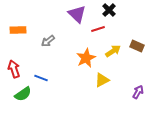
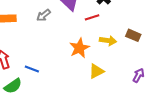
gray arrow: (48, 41) -> (44, 15), moved
yellow arrow: (113, 51) -> (108, 41), turned 42
purple arrow: (138, 92) -> (138, 75), moved

